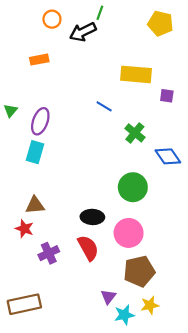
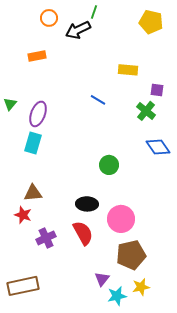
yellow rectangle: (136, 74) -> (128, 70), size x0.7
green cross: (135, 133) -> (146, 111), moved
green circle: (133, 187) -> (109, 165), moved, size x0.7

